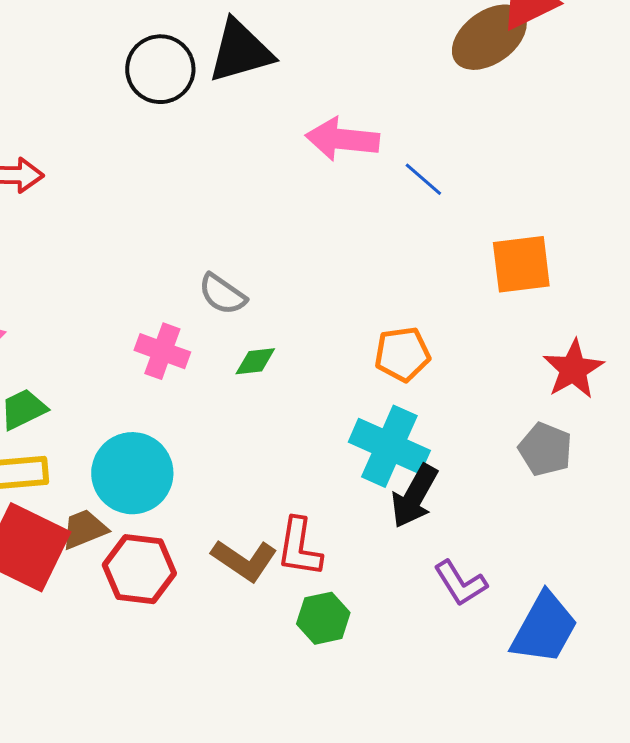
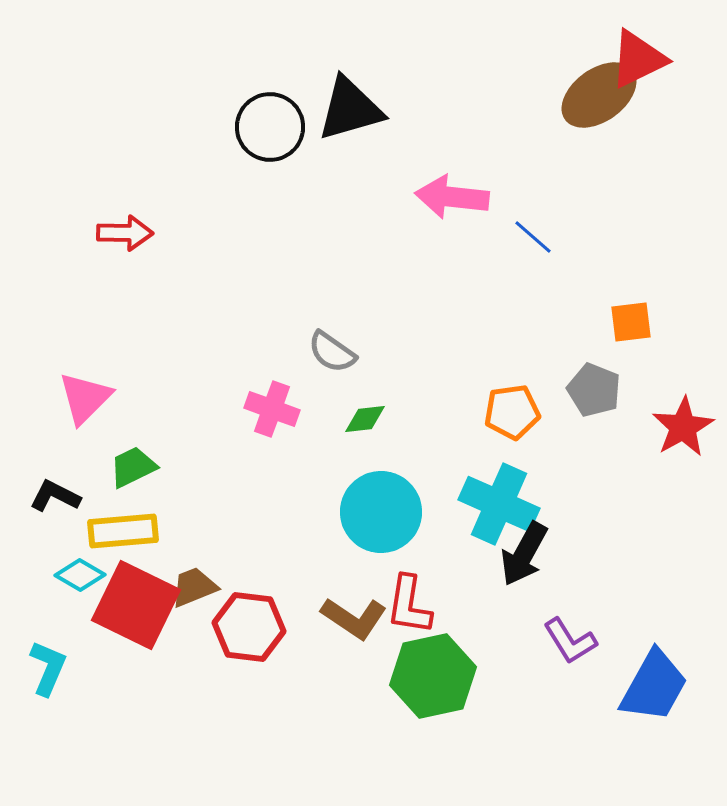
orange square: (521, 264) -> (631, 322), size x0.7
gray pentagon: (545, 449) -> (594, 390), moved
cyan circle: (132, 473) -> (381, 512), moved
green hexagon: (323, 618) -> (433, 676), size x1.6

